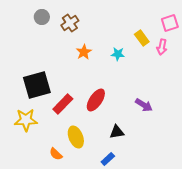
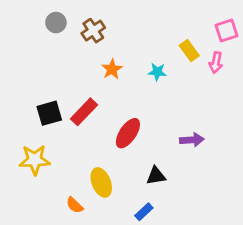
black square: (37, 85) -> (49, 113), size x0.7
red rectangle: (63, 104) -> (84, 112), moved
purple arrow: (144, 105) -> (192, 140), turned -36

